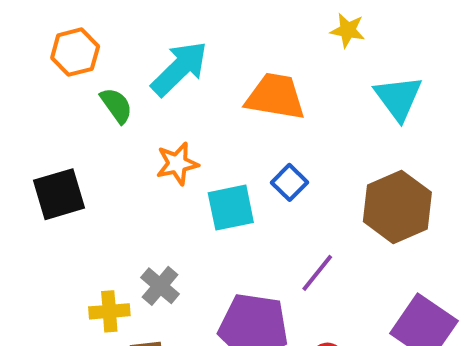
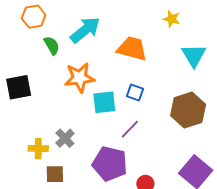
orange star: (177, 164) -> (80, 78), size x1.4
blue square: (289, 182) -> (135, 92), turned -30
purple line: (317, 273) -> (130, 129), moved

